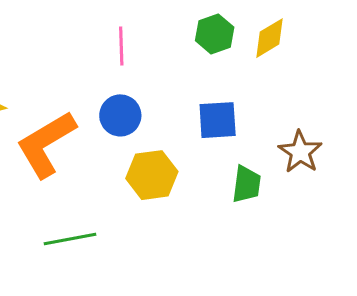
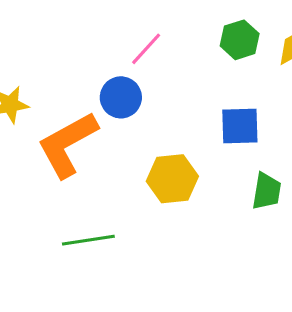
pink line: (121, 46) -> (146, 49), turned 42
blue circle: (120, 115) -> (121, 97), moved

